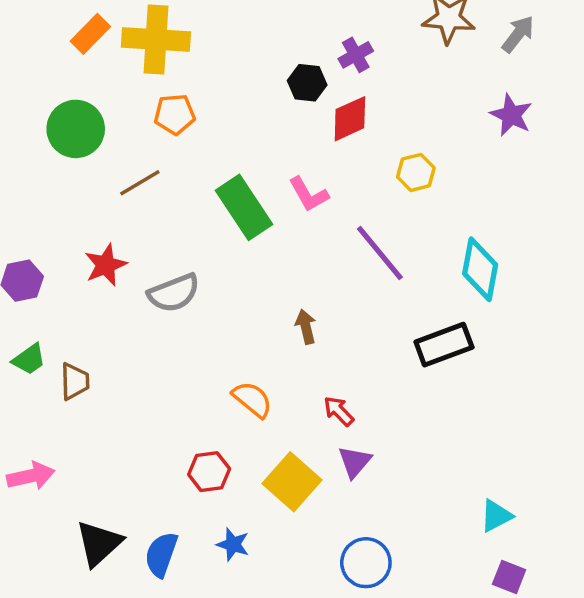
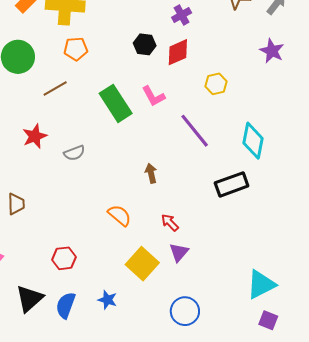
black hexagon: (307, 83) -> (145, 44), moved
gray semicircle: (174, 293) -> (74, 153), size x0.7
red hexagon: (209, 472) -> (64, 258), moved
cyan triangle: (496, 516) -> (261, 284), size x1.5

